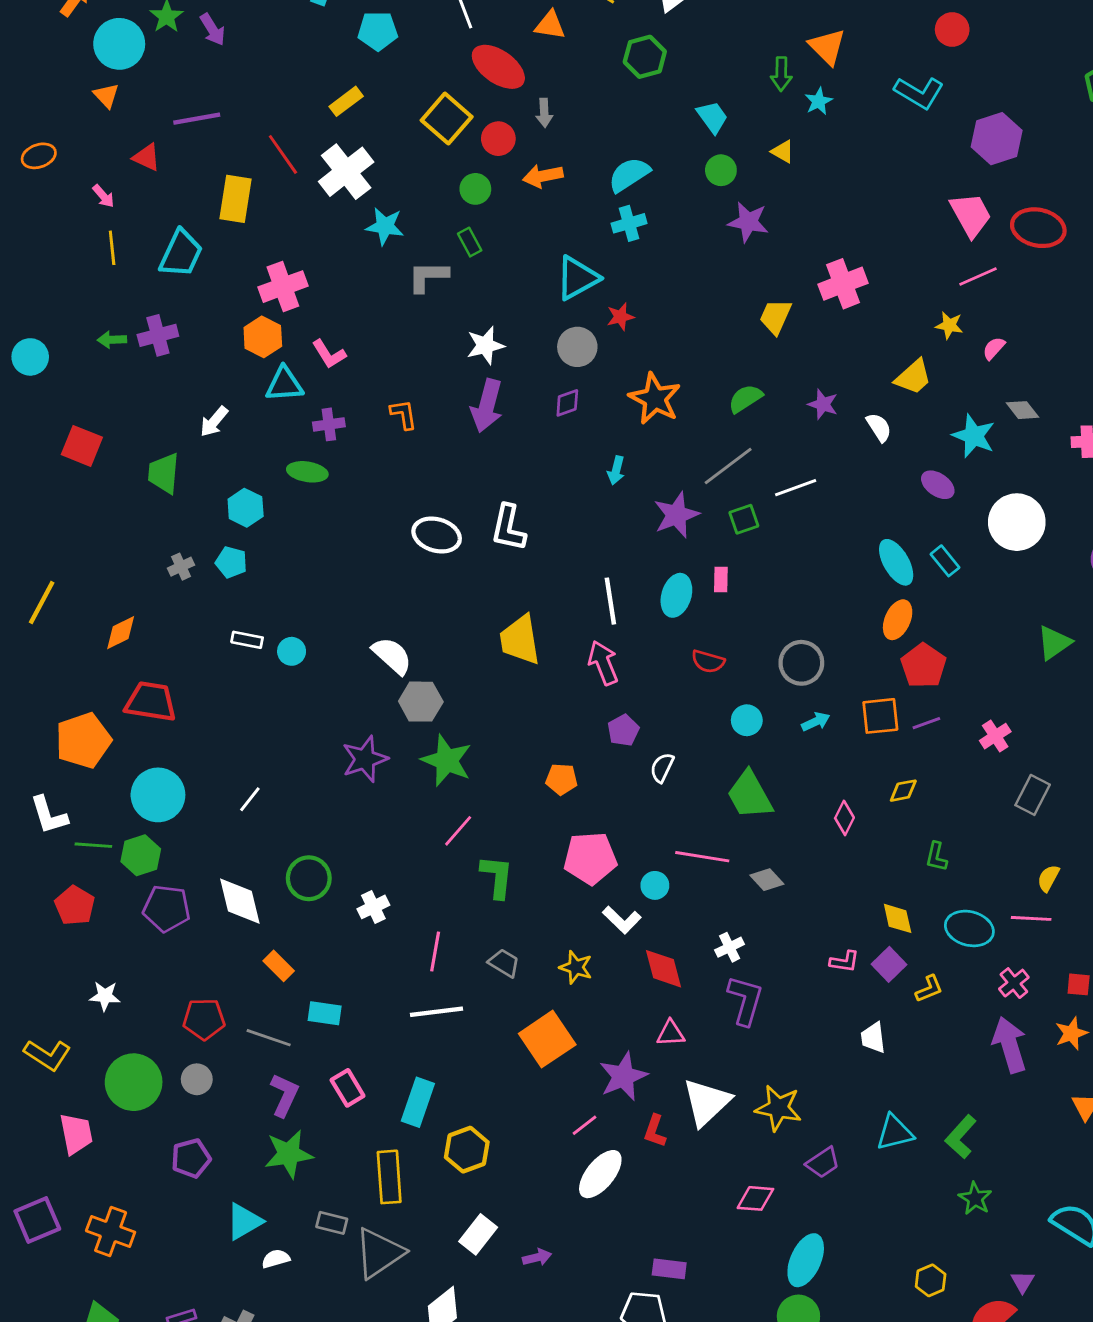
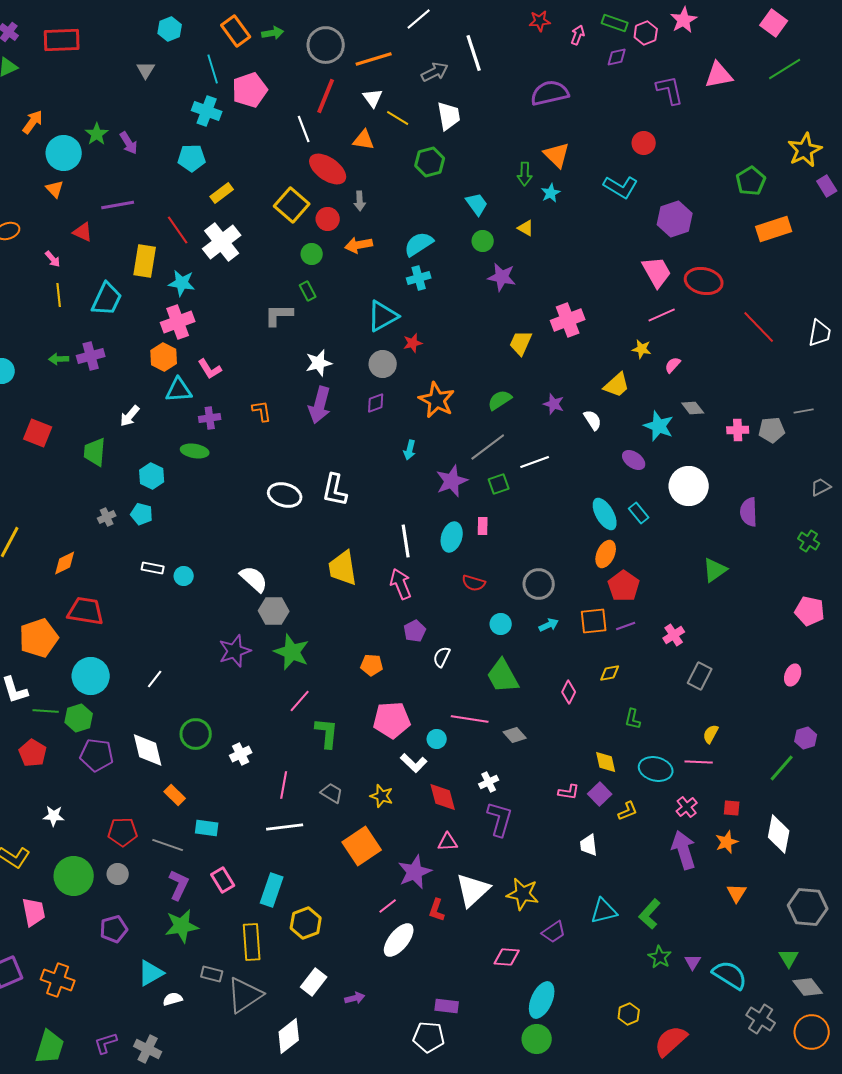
cyan pentagon: (378, 31) -> (192, 158), moved
cyan star: (385, 226) -> (182, 283), moved
purple triangle: (1023, 1282) -> (693, 962), moved

